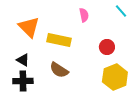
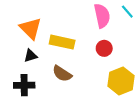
pink semicircle: (84, 15) -> (102, 16), moved, size x1.6
red circle: (107, 47) -> (104, 48), moved
black triangle: (23, 60) -> (31, 56), moved, turned -48

